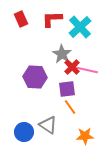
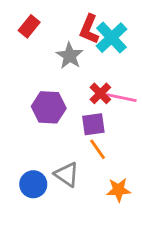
red rectangle: (21, 19) -> (29, 26), turned 63
red L-shape: (52, 19) -> (89, 29), moved, turned -65
gray star: (62, 54) -> (70, 56), moved

